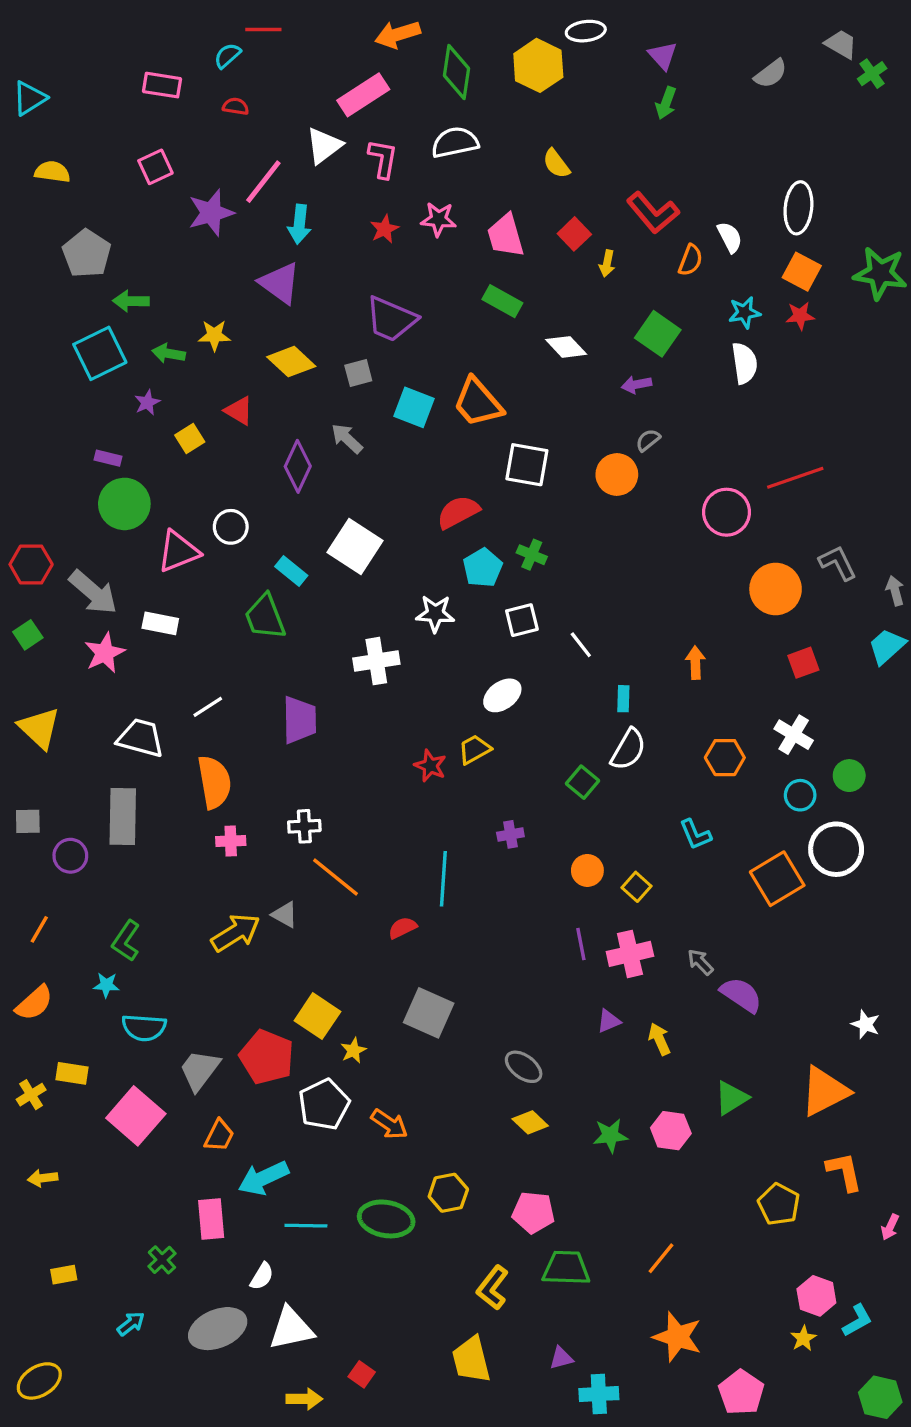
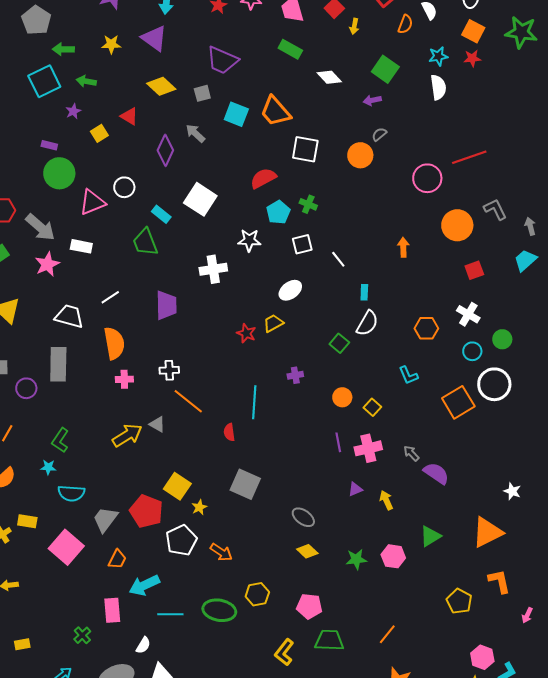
yellow star: (214, 335) -> (111, 44), moved
orange arrow: (695, 663) -> (403, 247), moved
red semicircle: (403, 928) -> (229, 432), turned -72

